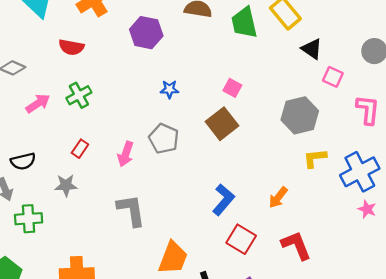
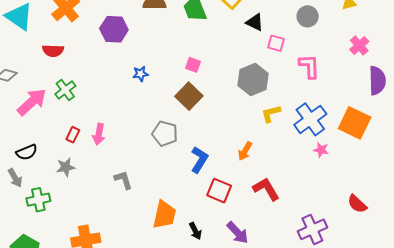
pink arrow: (38, 103) -> (32, 102), size x1.5
gray pentagon: (164, 139) -> (165, 134), moved
pink arrow: (126, 154) -> (99, 134), moved
gray L-shape: (131, 210) -> (123, 180), size x0.7

